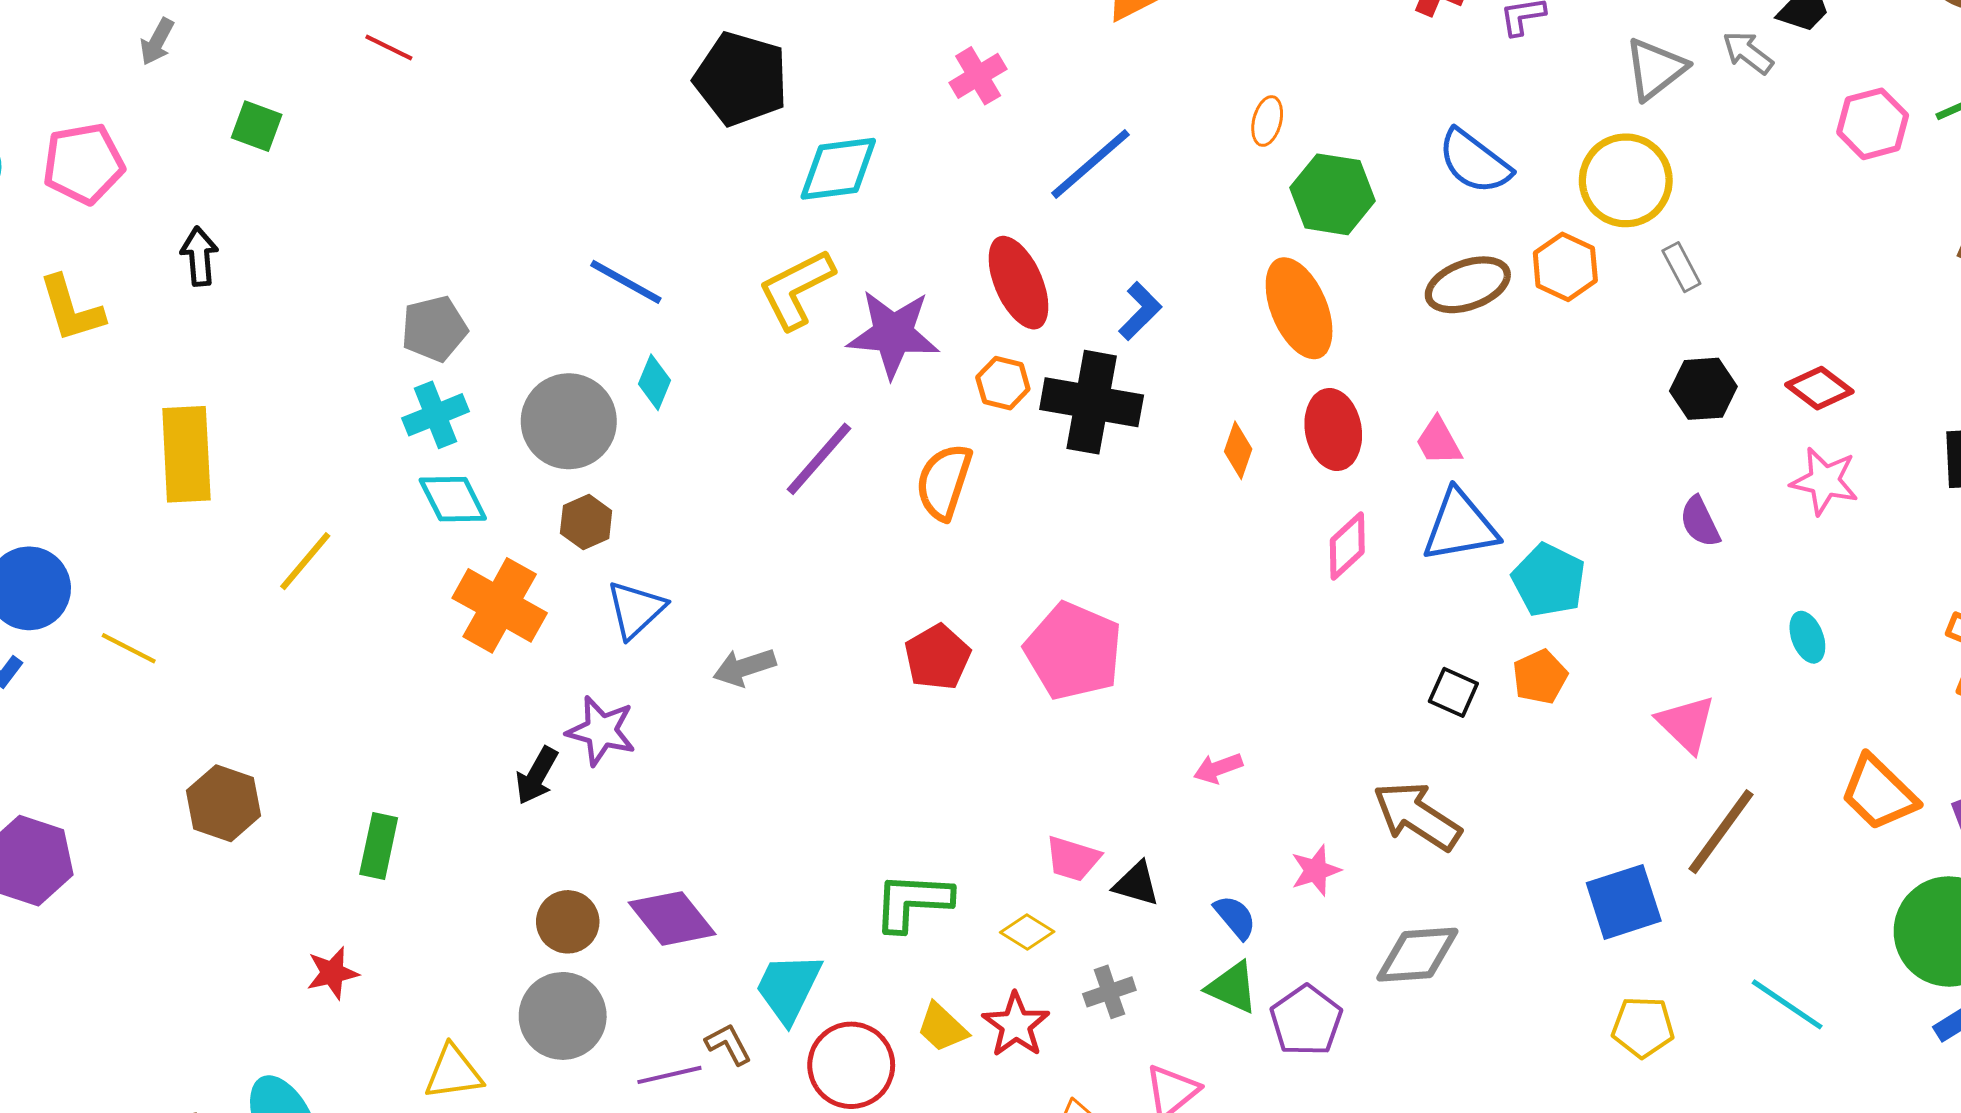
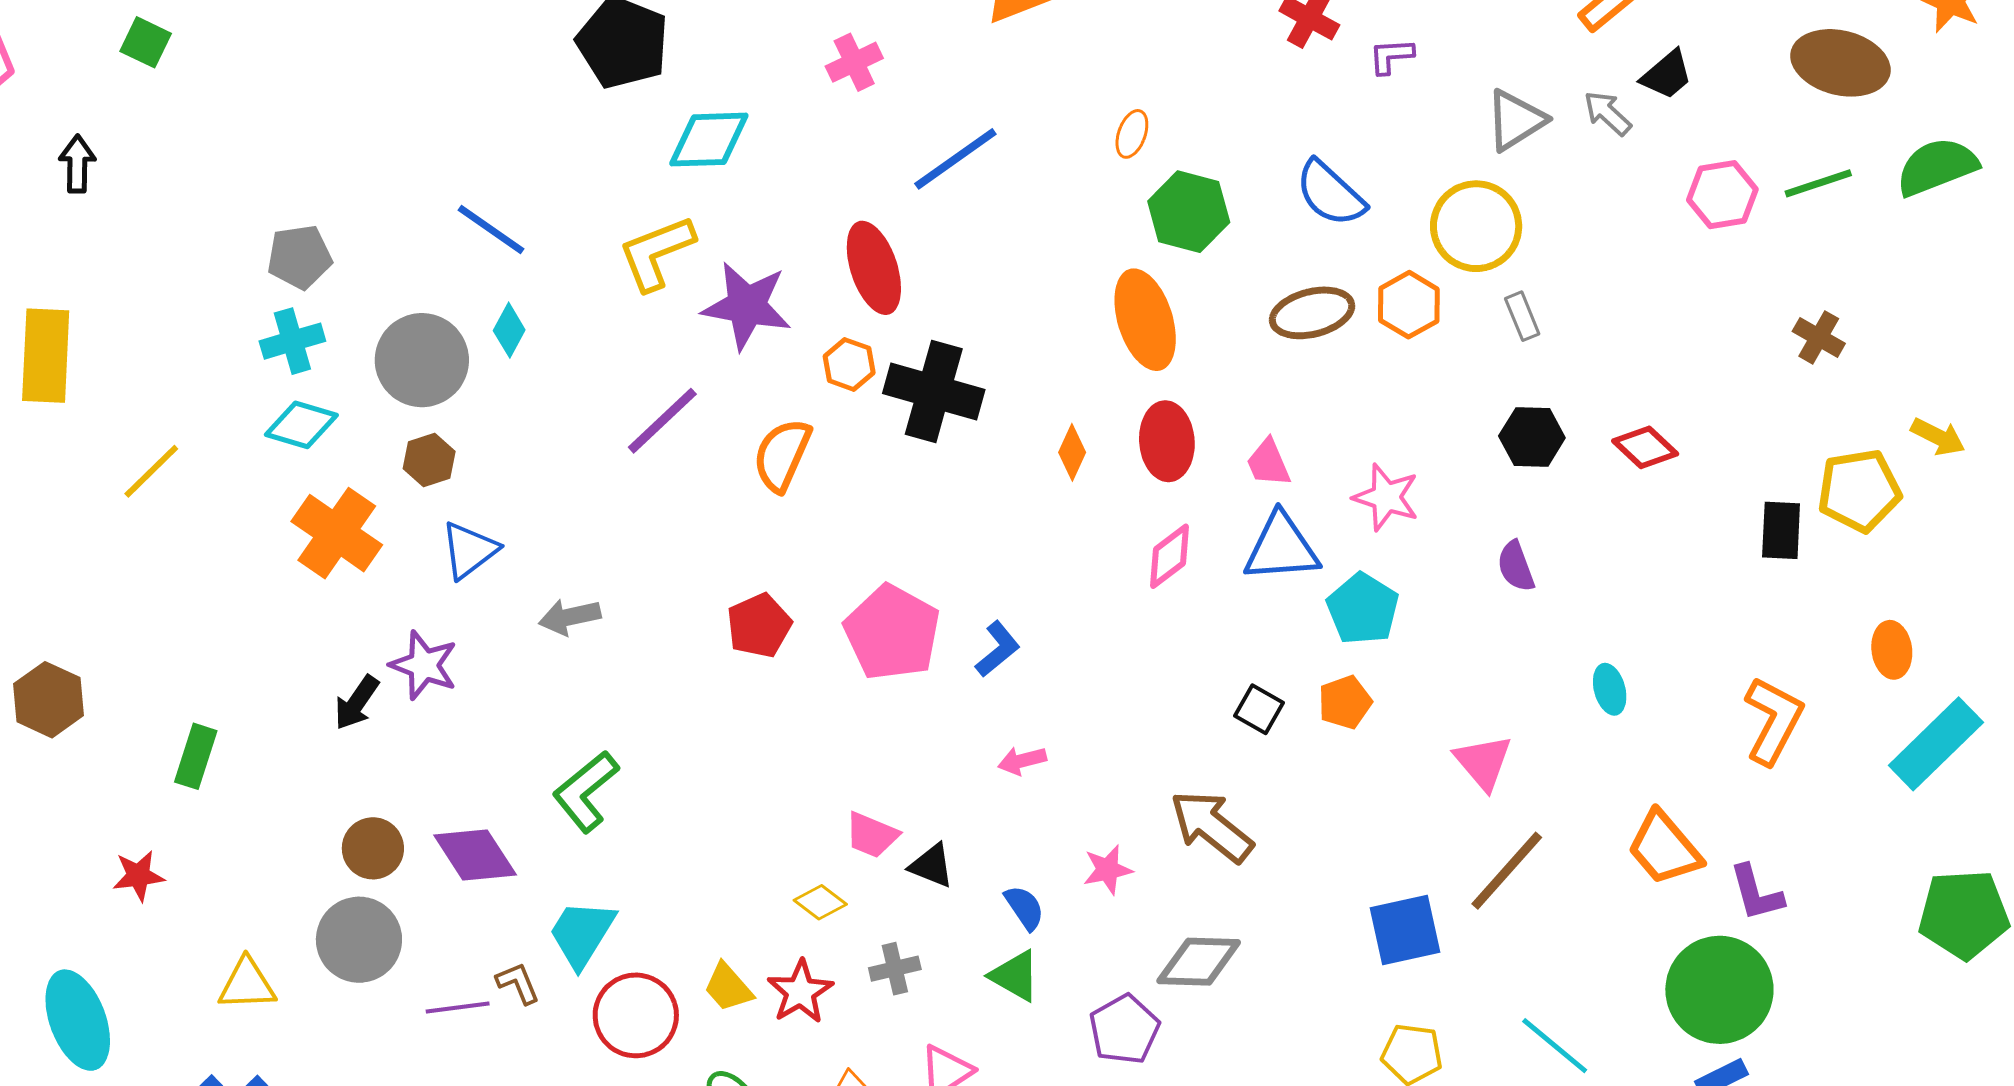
blue L-shape: (1140, 311) -> (998, 649), moved
pink star: (1824, 481) -> (1386, 497), moved
cyan diamond: (453, 499) -> (301, 425), turned -52
green L-shape: (913, 902) -> (586, 792), moved, turned -48
purple pentagon: (1306, 1021) -> (1124, 1029), moved

